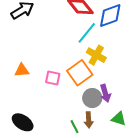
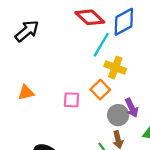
orange triangle: (22, 70) -> (26, 92), moved
orange square: (80, 73) -> (100, 90), size x0.7

